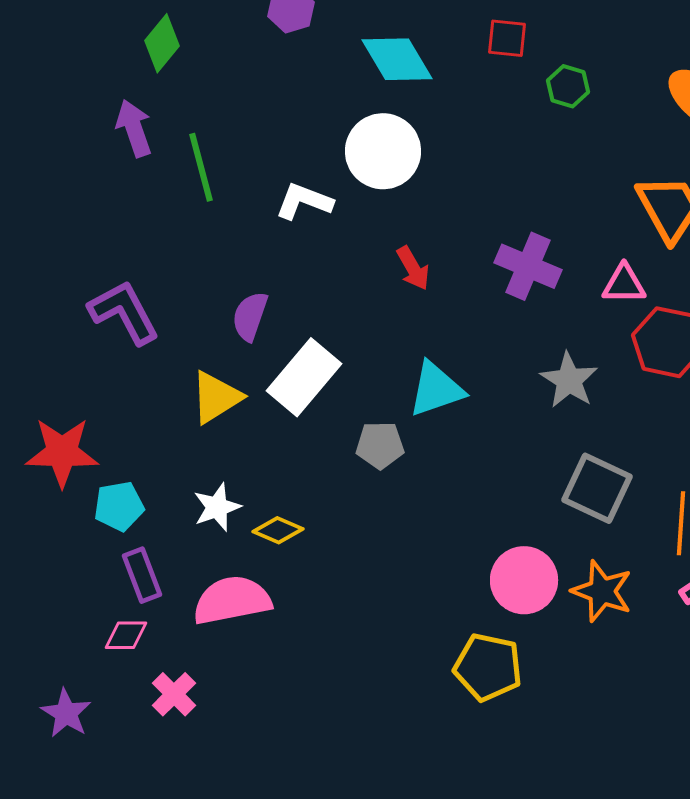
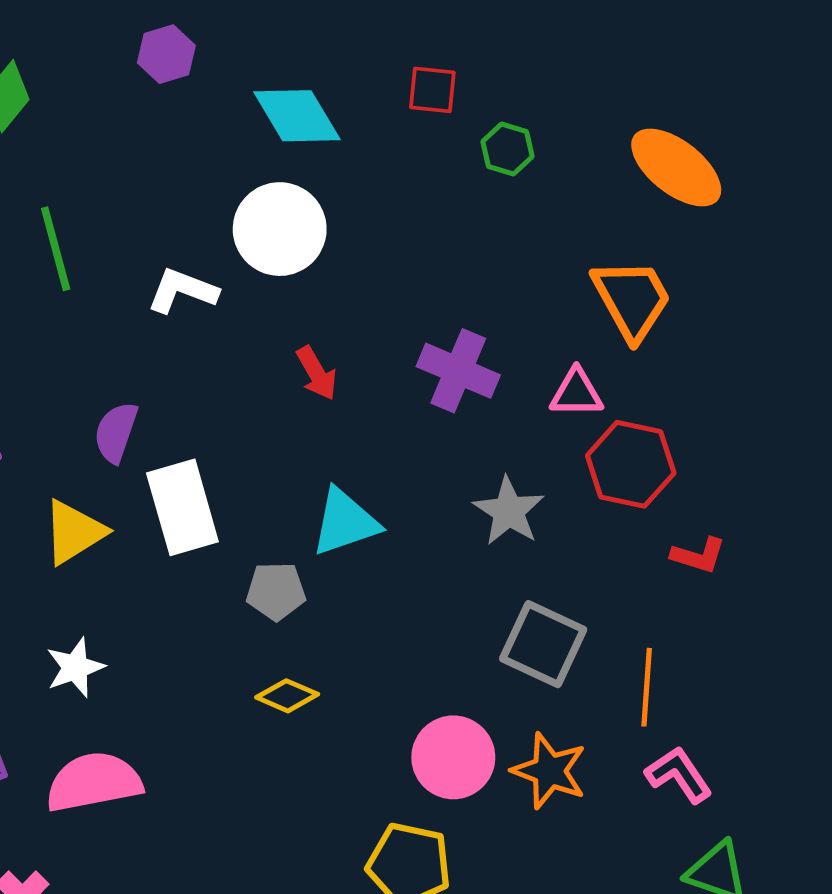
white rectangle: (304, 377) -> (182, 507), turned -56
yellow diamond: (278, 530) -> (287, 696), moved

